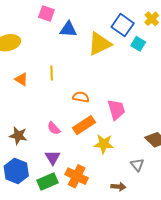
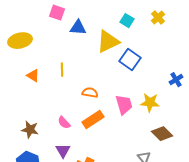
blue square: (123, 25) -> (130, 60), moved
cyan square: (138, 44) -> (127, 21), moved
yellow star: (104, 144) -> (150, 103), moved

